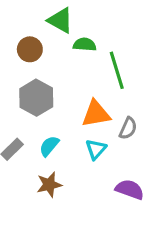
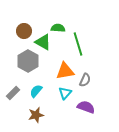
green triangle: (60, 20) -> (43, 42), moved
purple semicircle: (130, 189) -> (86, 107), moved

